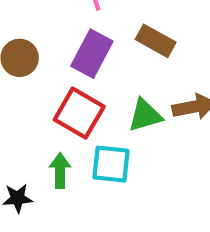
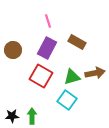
cyan square: (111, 164) -> (67, 100), moved, turned 30
green arrow: (60, 170) -> (32, 116), moved

